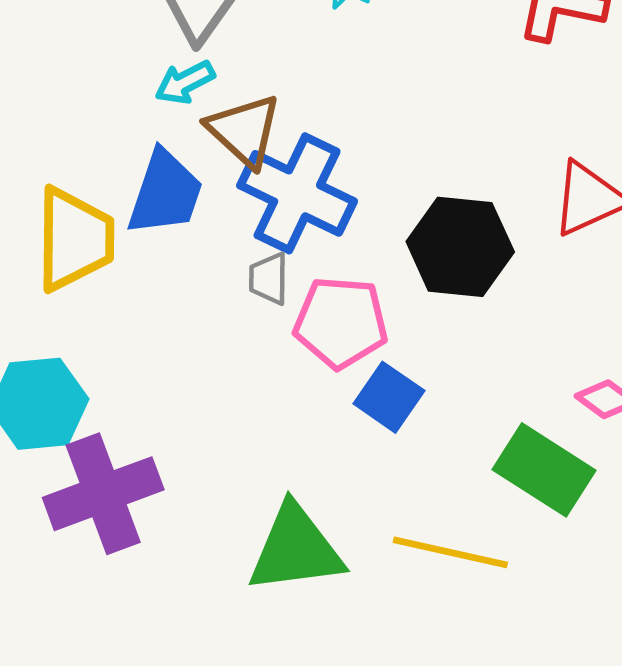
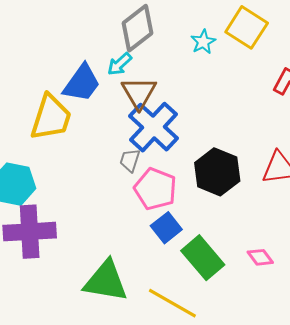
cyan arrow: (185, 82) -> (120, 64), turned -32
blue trapezoid: (165, 193) -> (82, 83), moved
green rectangle: (544, 470) -> (203, 258), moved

